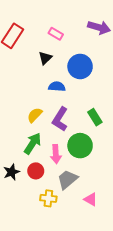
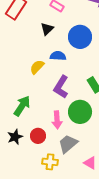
yellow semicircle: (35, 115) -> (37, 67), moved
green arrow: (33, 143) -> (22, 106), moved

